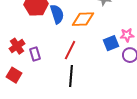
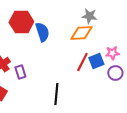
orange diamond: (83, 19) -> (81, 33), moved
red line: (70, 50) -> (82, 62), moved

